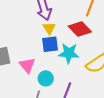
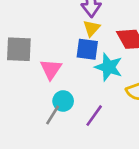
cyan circle: (46, 78) -> (63, 101), moved

